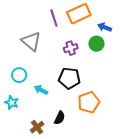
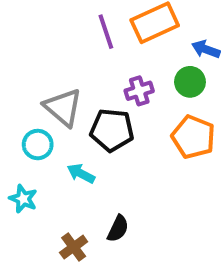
gray triangle: (31, 41) -> (63, 107), moved
black pentagon: (69, 78) -> (112, 130), moved
orange pentagon: (89, 102) -> (193, 137), moved, turned -30

